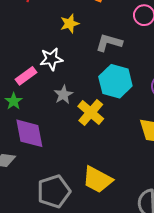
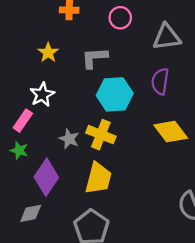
gray star: (63, 95) -> (69, 139), moved
purple diamond: (29, 133) -> (46, 177), turned 64
yellow trapezoid: (97, 180) -> (98, 178), moved, turned -84

